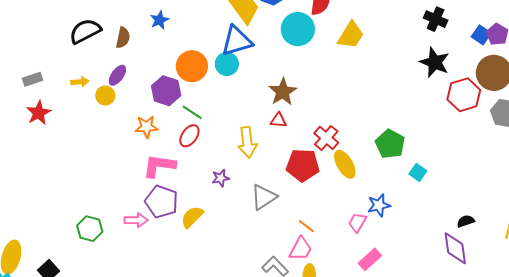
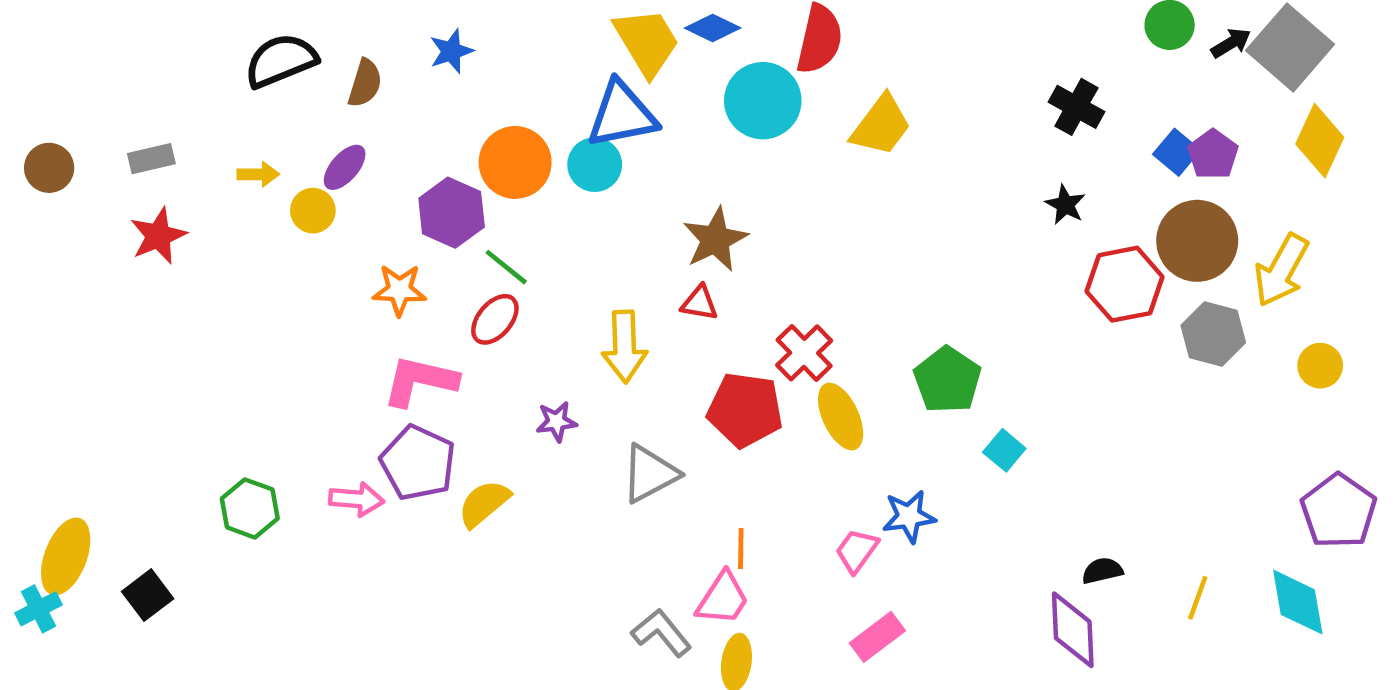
black star: (435, 62) -> (1065, 205), size x0.6
orange line: (306, 226) -> (741, 549), turned 48

